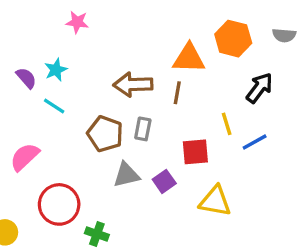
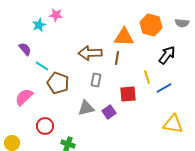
cyan star: (56, 70) -> (39, 25), moved
brown pentagon: (105, 134) -> (58, 83), moved
yellow triangle: (215, 201) -> (173, 124), moved
red circle: (59, 204) -> (45, 126), size x0.7

